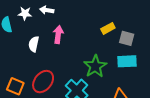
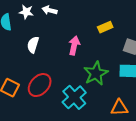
yellow rectangle: (108, 28) -> (105, 27), moved
pink arrow: (58, 35) -> (74, 46), moved

